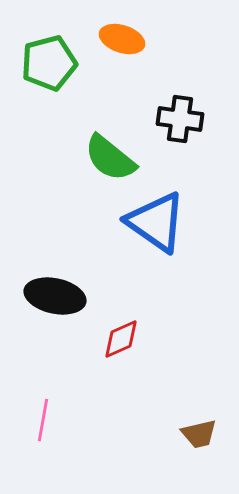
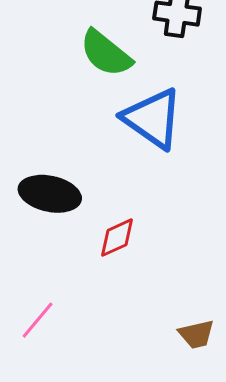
pink line: (43, 420) -> (38, 320), turned 30

